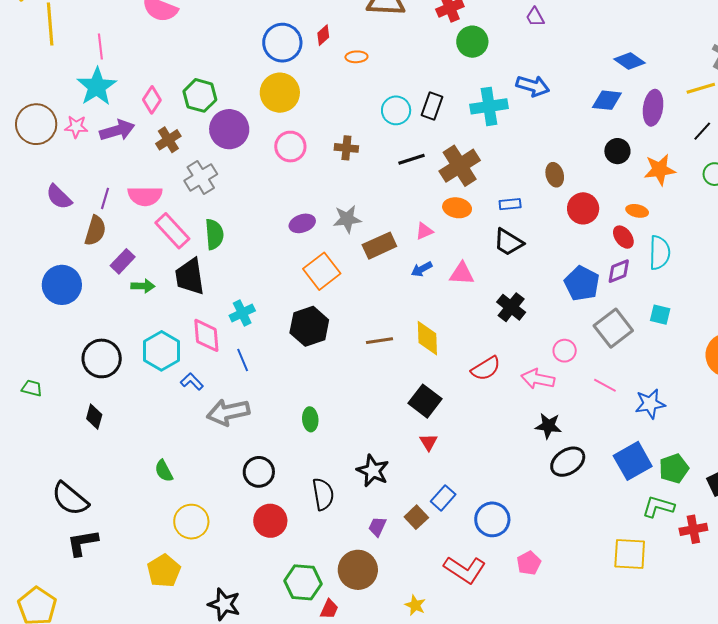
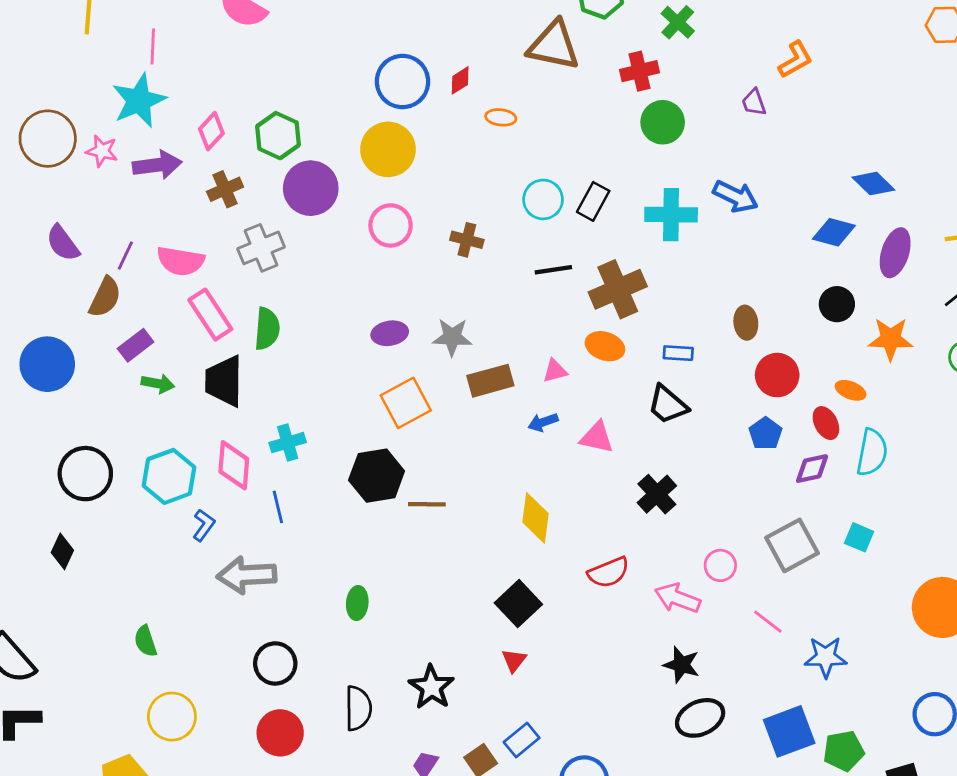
blue pentagon: (582, 283) -> (766, 434), moved, size x0.7
brown line: (379, 341) -> (427, 504), moved
blue L-shape: (192, 382) -> (204, 525), turned 70

